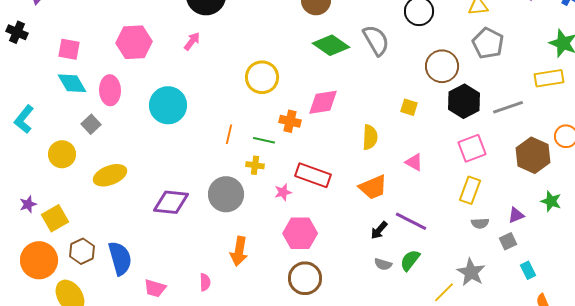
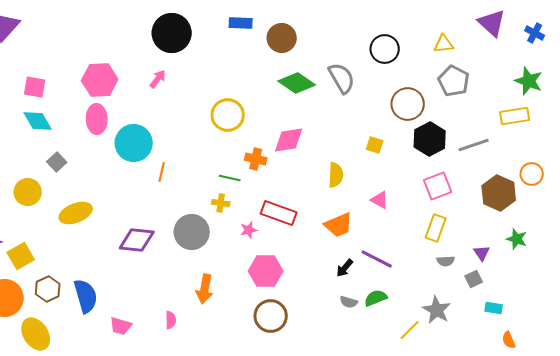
pink ellipse: (110, 90) -> (97, 119), moved
orange line: (229, 134) -> (162, 172), moved
purple triangle: (516, 215) -> (482, 253), turned -42
green semicircle: (410, 260) -> (376, 298), turned 30
cyan rectangle: (528, 270) -> (494, 308), turned -54

